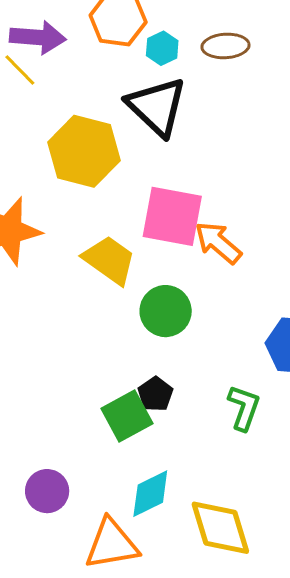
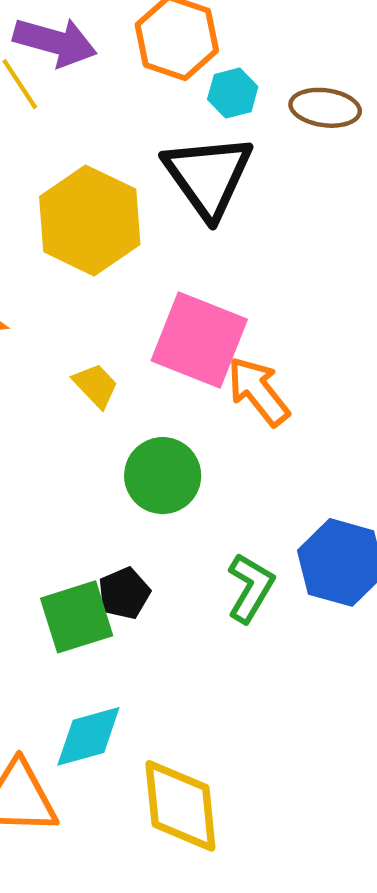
yellow trapezoid: (109, 260) -> (96, 385), size x0.6
green L-shape: (244, 408) -> (250, 588), moved

